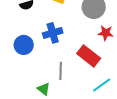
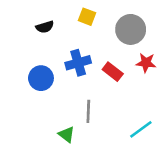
red rectangle: (89, 56) -> (113, 72), moved, size x0.7

